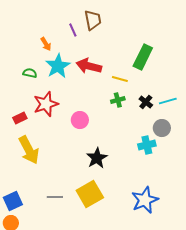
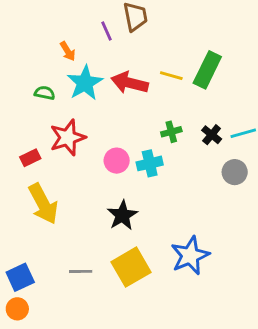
yellow line: (120, 79) -> (171, 76), moved
cyan cross: (147, 145) -> (150, 163), moved
black star: (97, 158) -> (122, 215), moved
blue star: (145, 200) -> (190, 256), moved

